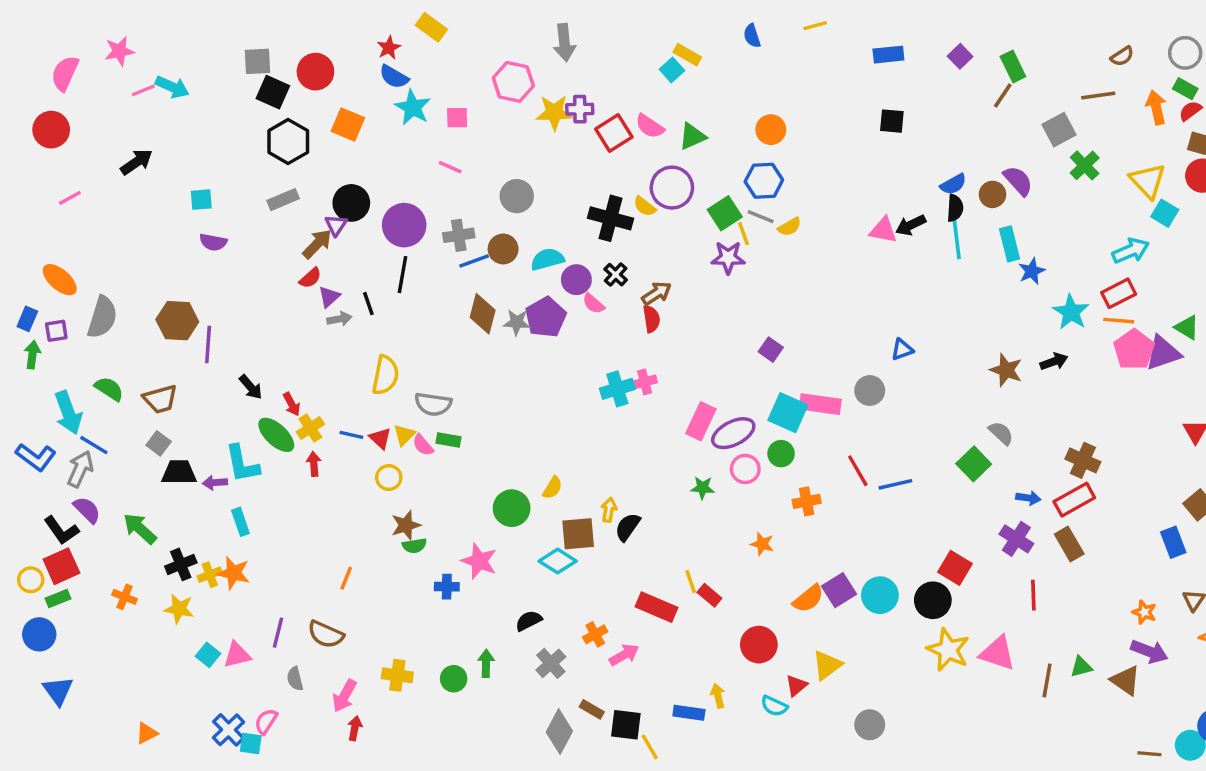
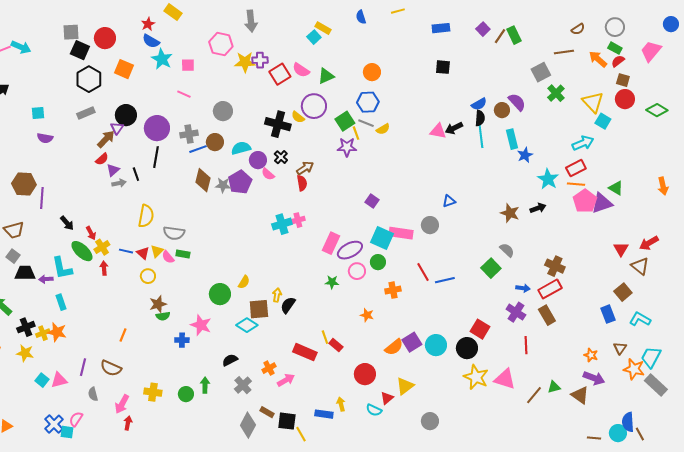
brown line: (1003, 95) -> (500, 36), moved
orange arrow: (1156, 107) -> (598, 59), turned -36
brown line: (1047, 680) -> (534, 395), turned 30

